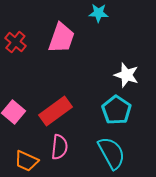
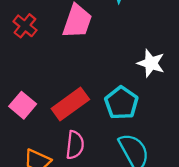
cyan pentagon: (116, 110) -> (121, 103), moved

